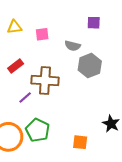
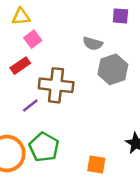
pink square: (42, 34) -> (33, 39), moved, turned -32

